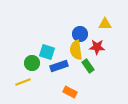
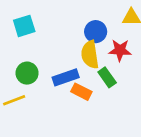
cyan square: (47, 52) -> (24, 26), moved, turned -35
orange rectangle: (70, 92) -> (81, 92), moved

